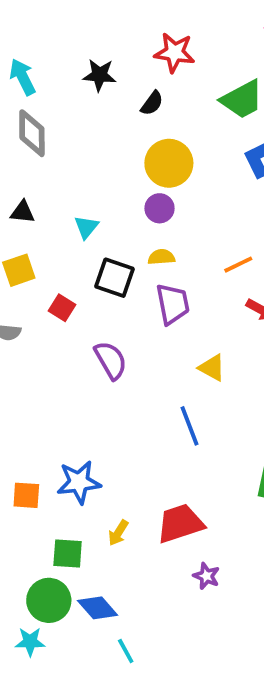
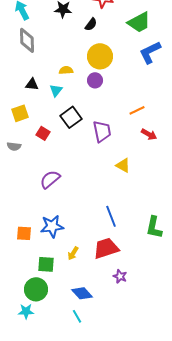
black triangle: (23, 212) -> (32, 84), moved
yellow semicircle: (161, 257) -> (66, 70), moved
black square: (114, 278) -> (71, 117), turned 35
purple semicircle: (111, 360) -> (50, 179), moved, turned -100
blue line: (190, 426) -> (111, 216), moved
blue diamond: (98, 608) -> (82, 293), moved

